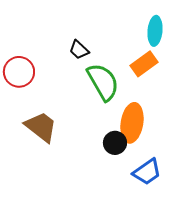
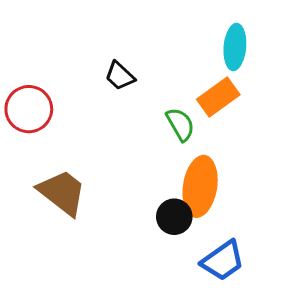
green semicircle: (103, 82) -> (180, 124), moved, size x0.6

